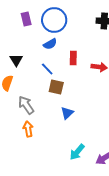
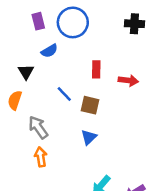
blue semicircle: (50, 44) -> (49, 51), moved
blue line: (47, 69) -> (64, 94), moved
brown square: (56, 87) -> (90, 105), moved

